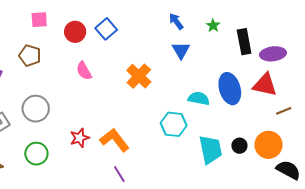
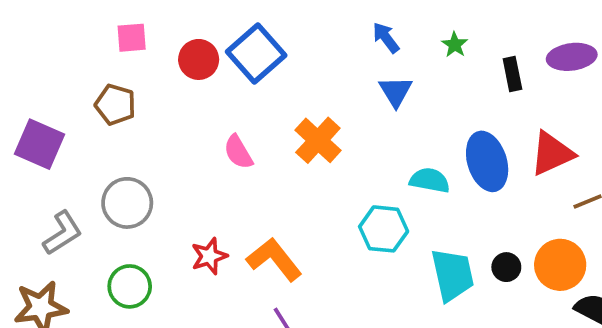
blue square: (106, 29) -> (256, 53), size x1.4
black rectangle: (244, 42) -> (512, 74), size x0.7
purple ellipse: (273, 54) -> (572, 57), moved
pink semicircle: (84, 71) -> (238, 152), moved
red triangle: (265, 85) -> (552, 154), turned -36

